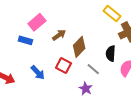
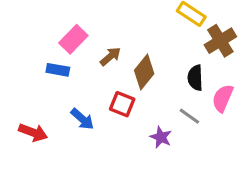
gray line: (93, 69) -> (189, 116), moved

